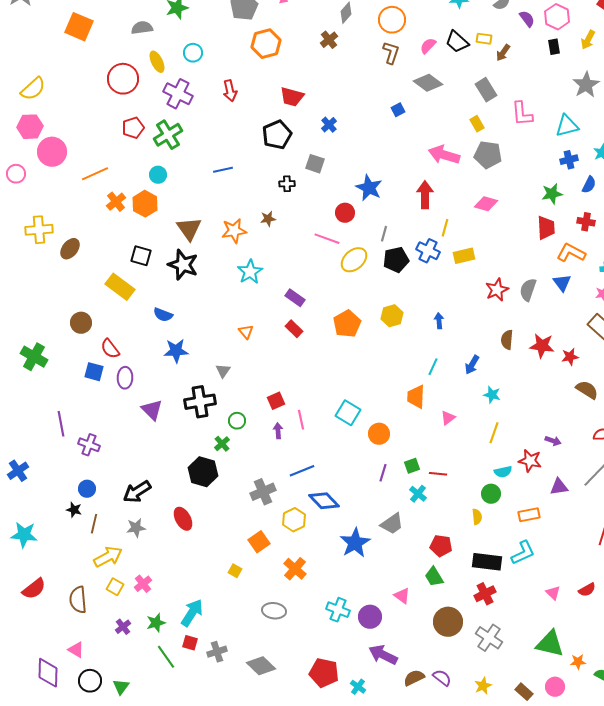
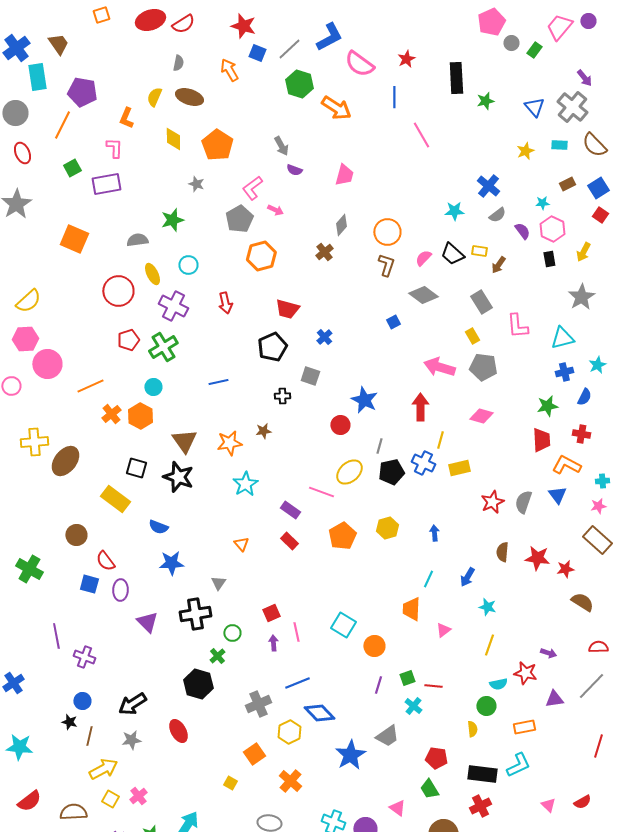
pink line: (327, 239) -> (321, 492), moved
brown ellipse: (70, 249) -> (65, 461), size x1.4
brown semicircle: (78, 600) -> (73, 812), turned 92

